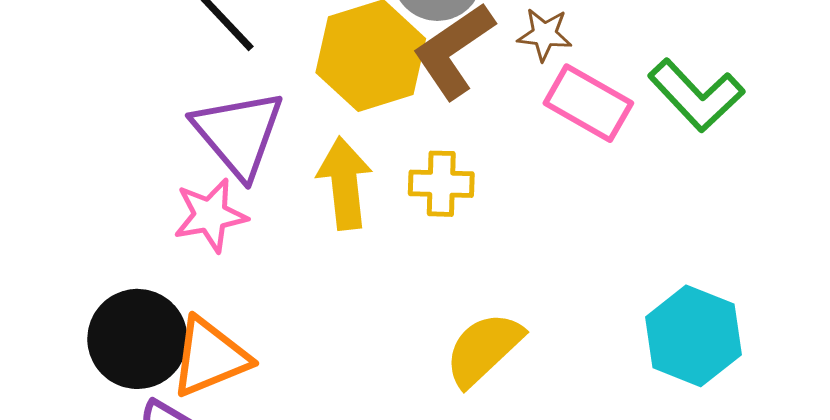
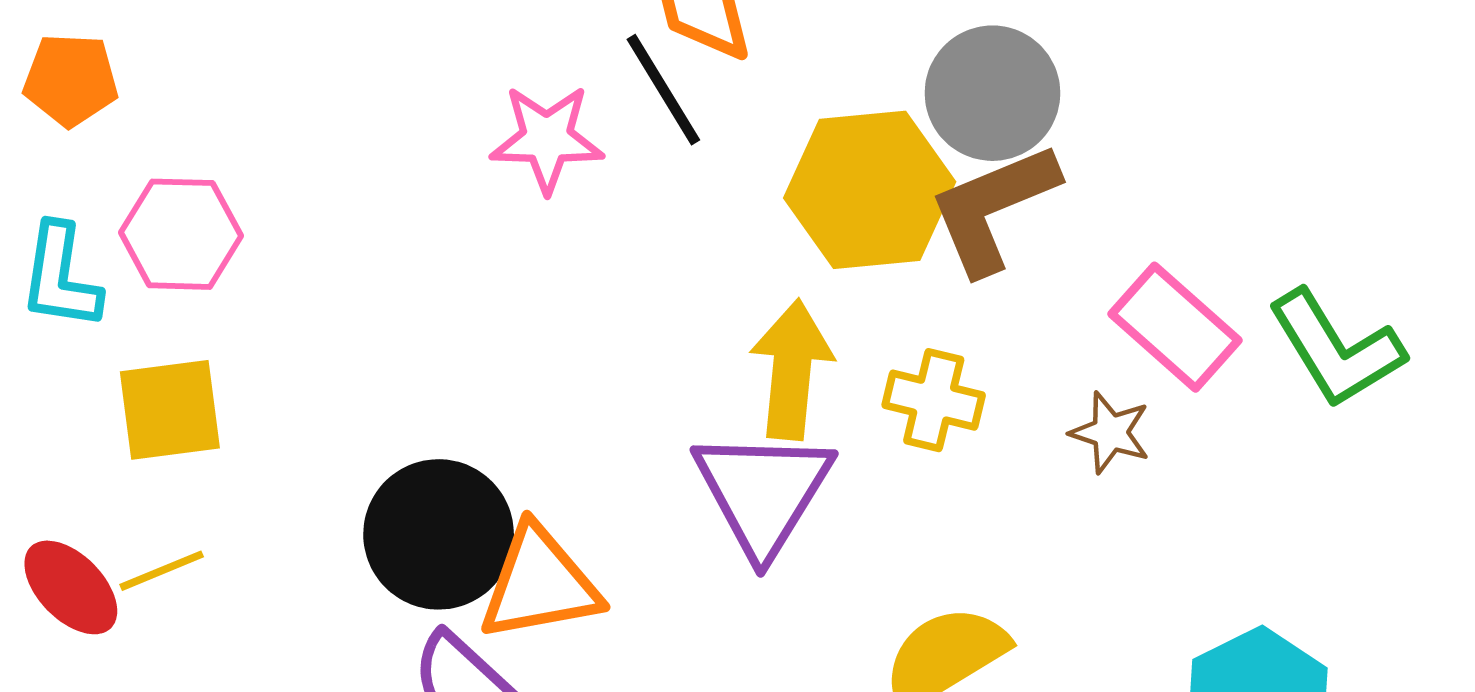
brown star: (544, 34) -> (1110, 433), moved
purple triangle: (239, 134) -> (763, 492), moved
pink star: (210, 215) -> (547, 139), moved

